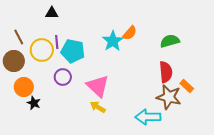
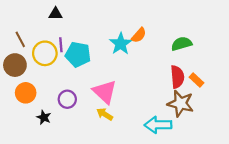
purple circle: (63, 77) -> (67, 99), moved
orange rectangle: (187, 86) -> (196, 80), moved
black star: (34, 103) -> (44, 117), moved

